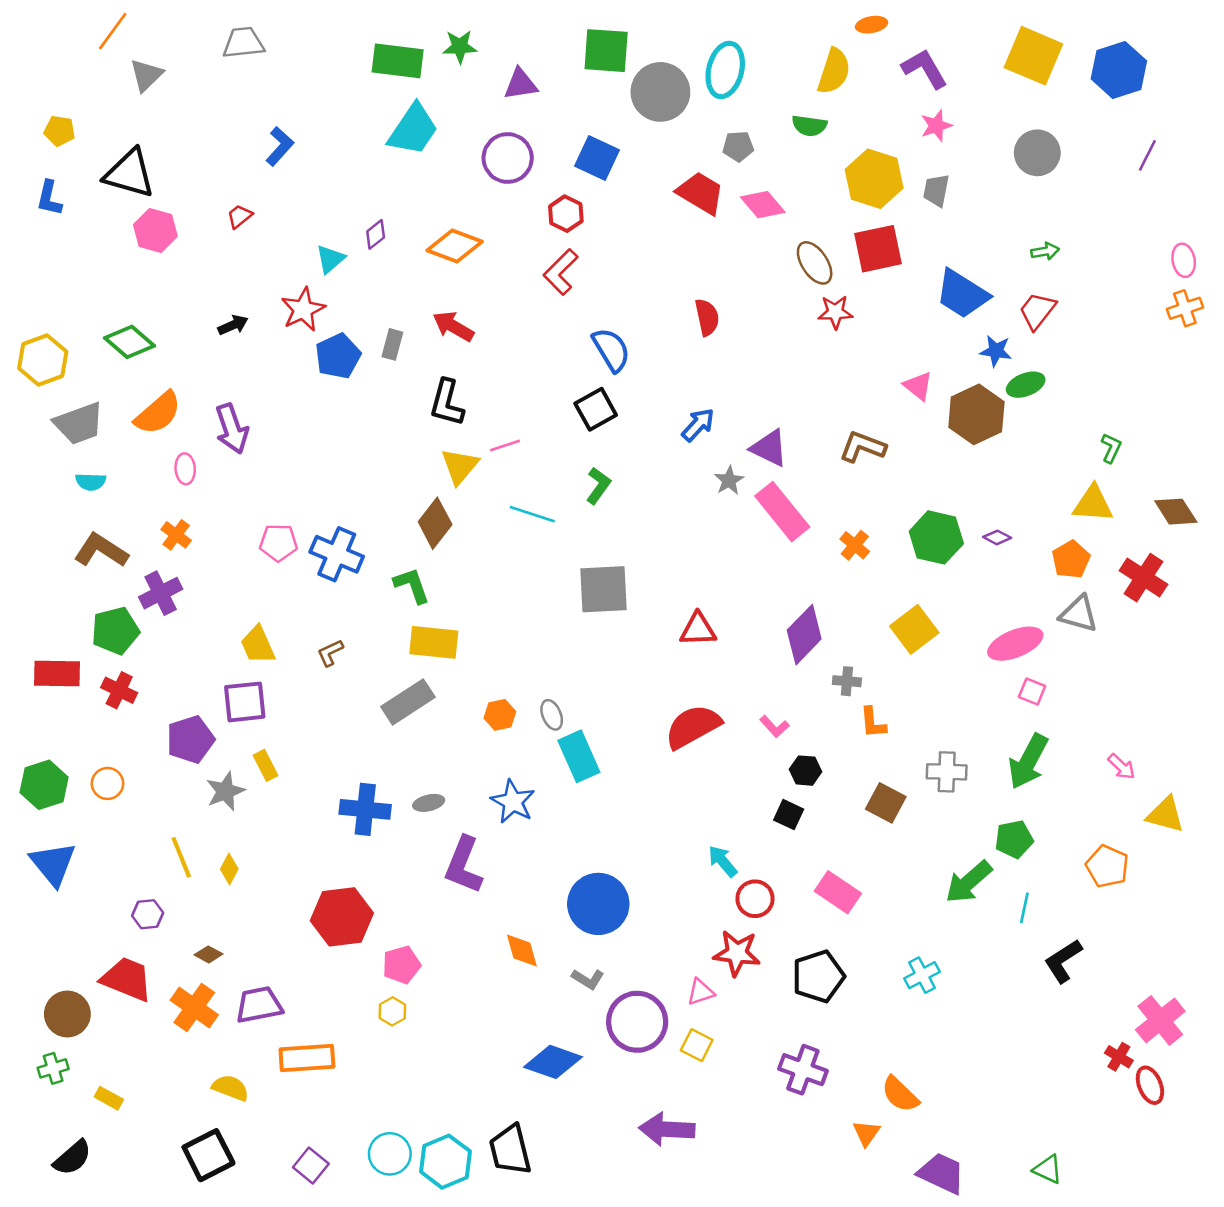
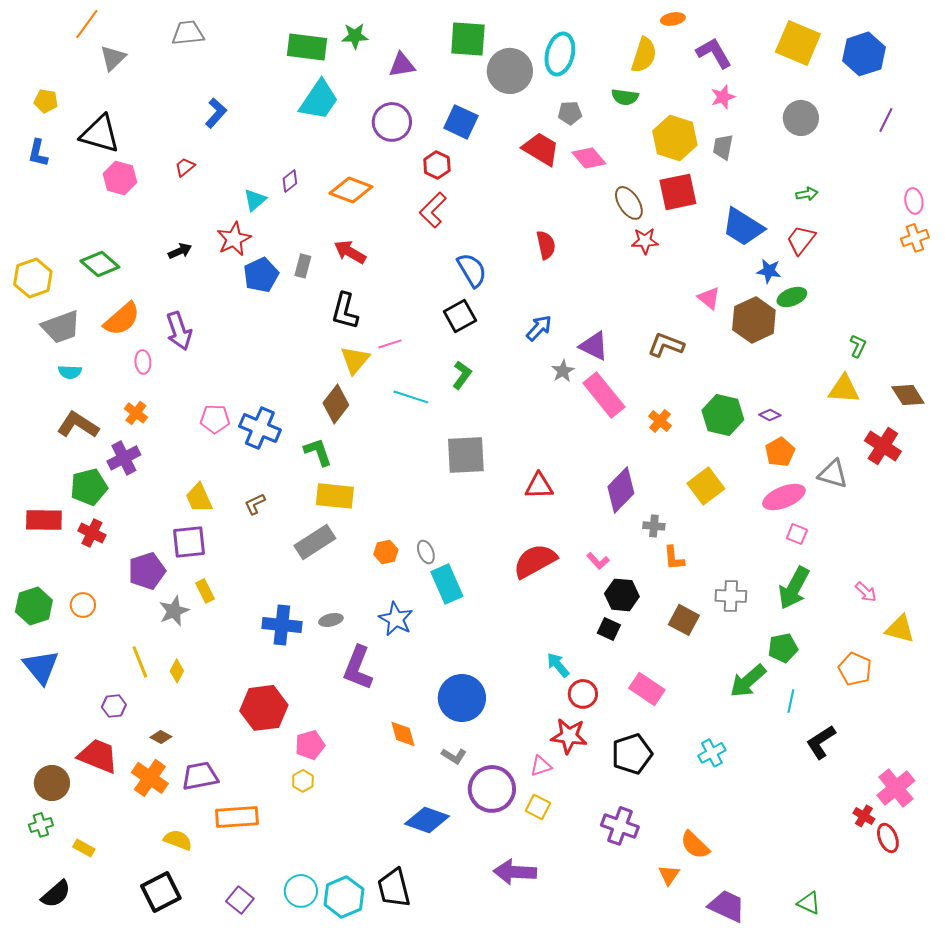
orange pentagon: (1071, 559) -> (780, 452), moved
black hexagon: (805, 771) -> (622, 595), size x1.4

